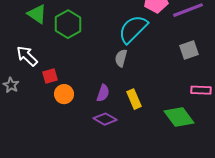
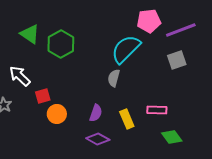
gray square: (189, 50) -> (177, 60), moved
pink rectangle: (201, 90) -> (157, 110), moved
green diamond: (179, 117) -> (172, 137), size x0.7

